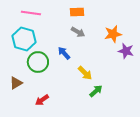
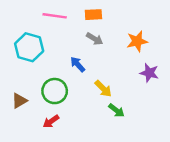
pink line: (31, 13) -> (55, 16), moved
purple star: (126, 51) -> (149, 73), moved
green circle: (38, 62) -> (55, 91), moved
green arrow: (96, 91) -> (117, 110), turned 80

